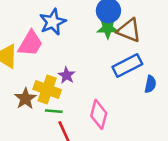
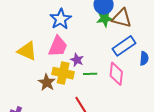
pink trapezoid: (30, 44) -> (58, 46), moved
green line: (54, 111) -> (90, 74), moved
pink diamond: (99, 114) -> (116, 74), moved

